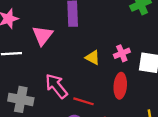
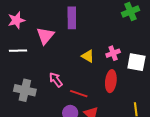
pink arrow: (56, 86) -> (56, 80), size x0.7

